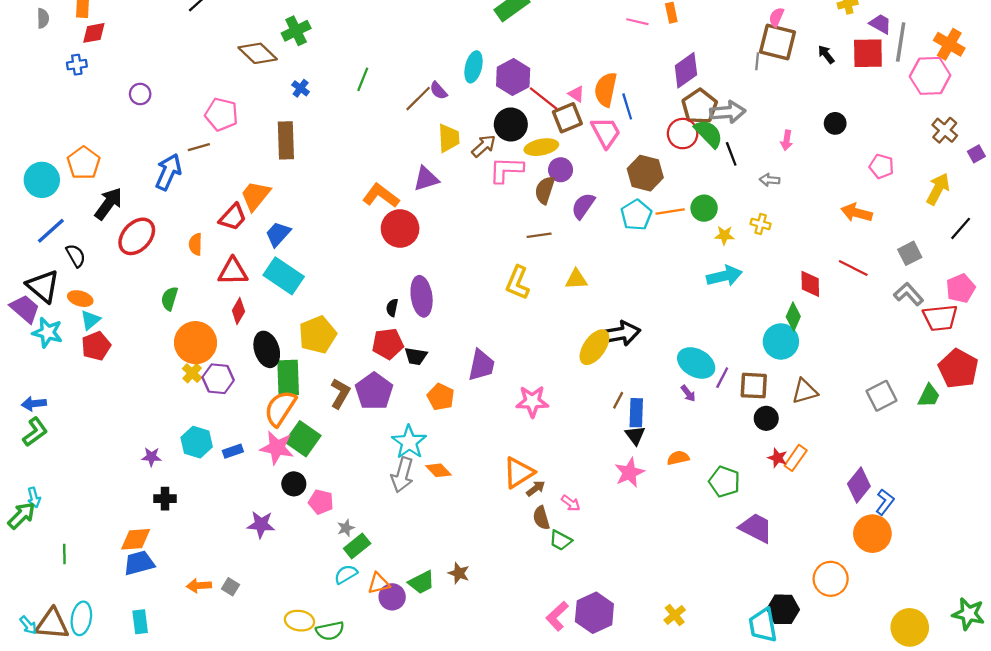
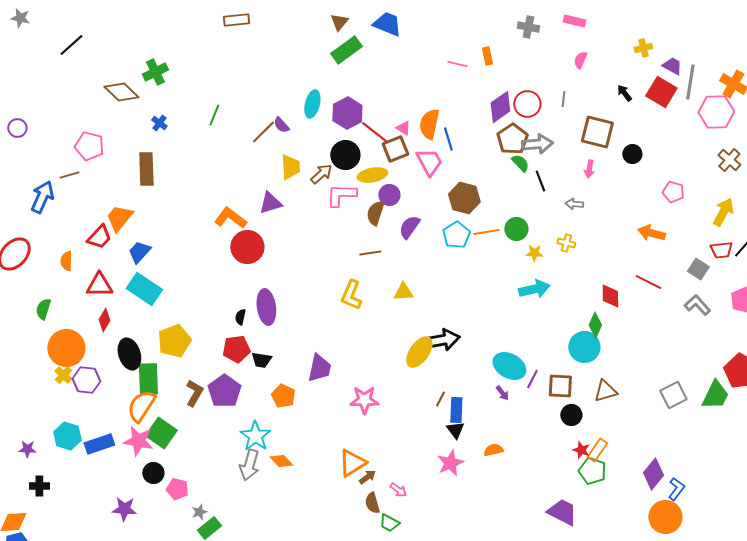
brown square: (778, 42) -> (597, 132), moved
red square: (868, 53) -> (661, 92), turned 32
red circle: (683, 134) -> (527, 104), moved
green semicircle: (709, 134) -> (520, 163), size x0.7
gray square: (910, 253) -> (698, 269), turned -30
red trapezoid: (940, 318) -> (721, 250), moved, size x0.7
green trapezoid: (929, 396) -> (715, 395), size x1.4
blue rectangle: (233, 451) -> (99, 444), size x1.6
green pentagon: (724, 482) -> (592, 471), moved

